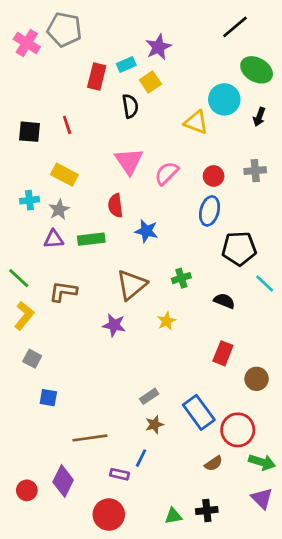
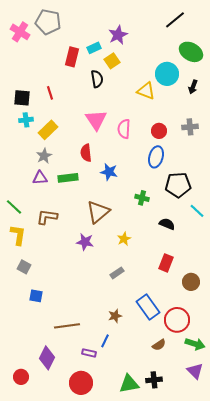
pink semicircle: (167, 173) -> (124, 129), turned -42
yellow rectangle: (64, 175) -> (48, 130), turned -72
cyan cross: (29, 200) -> (26, 120), moved
green cross: (181, 278) -> (142, 198), moved, turned 32
yellow L-shape: (24, 316) -> (18, 235), turned -30
gray rectangle: (149, 396) -> (117, 273), moved
red circle: (27, 490) -> (21, 377), moved
green triangle: (173, 516) -> (129, 384), size x1.5

